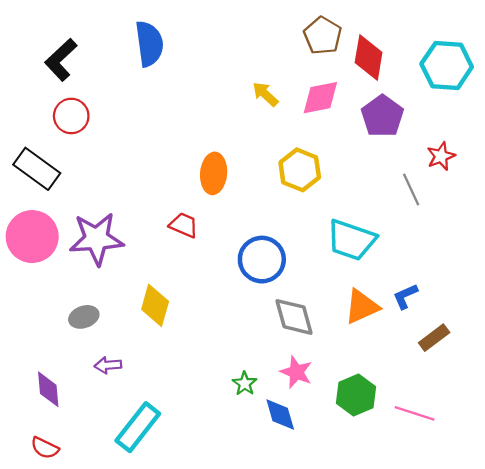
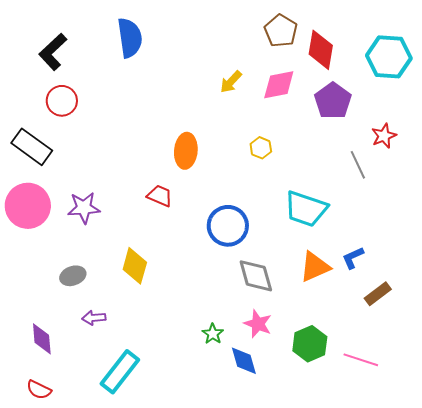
yellow arrow: (265, 94) -> (231, 82), turned -90
yellow hexagon: (300, 170) -> (261, 148), size x0.6
purple star: (96, 239) -> (84, 208), size x0.7

